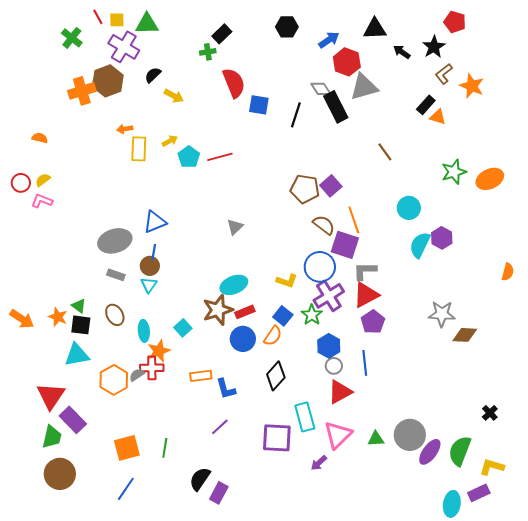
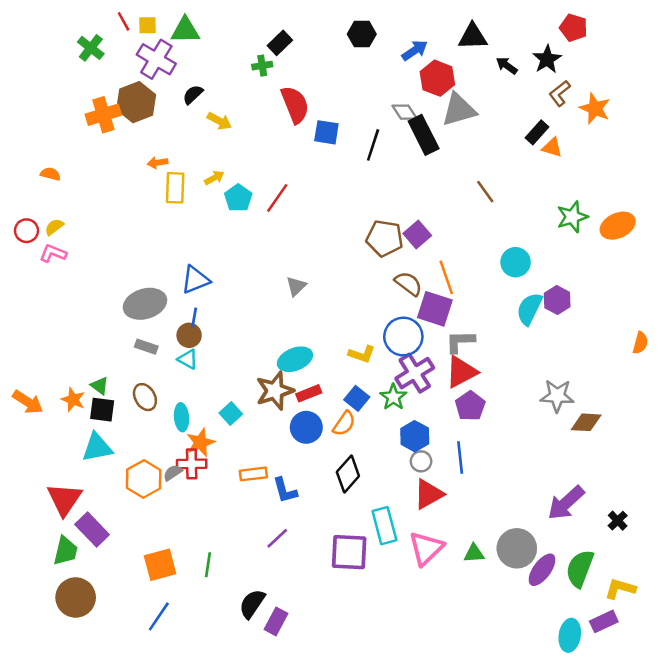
red line: (220, 157) -> (277, 198), turned -40
cyan triangle: (149, 285) -> (188, 359), turned -36
purple arrow: (319, 463) -> (566, 503), moved, size x1.8

